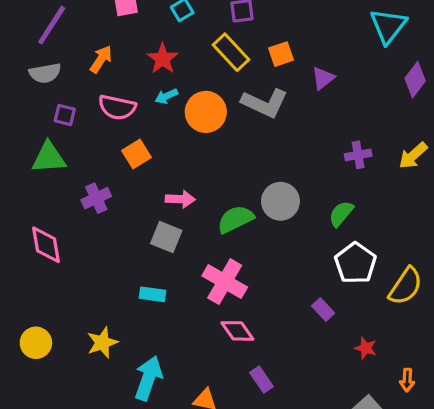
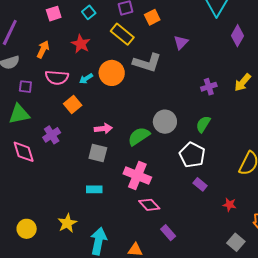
orange square: (281, 54) -> (152, 17), moved
cyan arrow: (166, 96) -> (86, 79), moved
pink diamond: (46, 245) -> (24, 152), moved
white pentagon: (355, 263) -> (192, 155), moved

